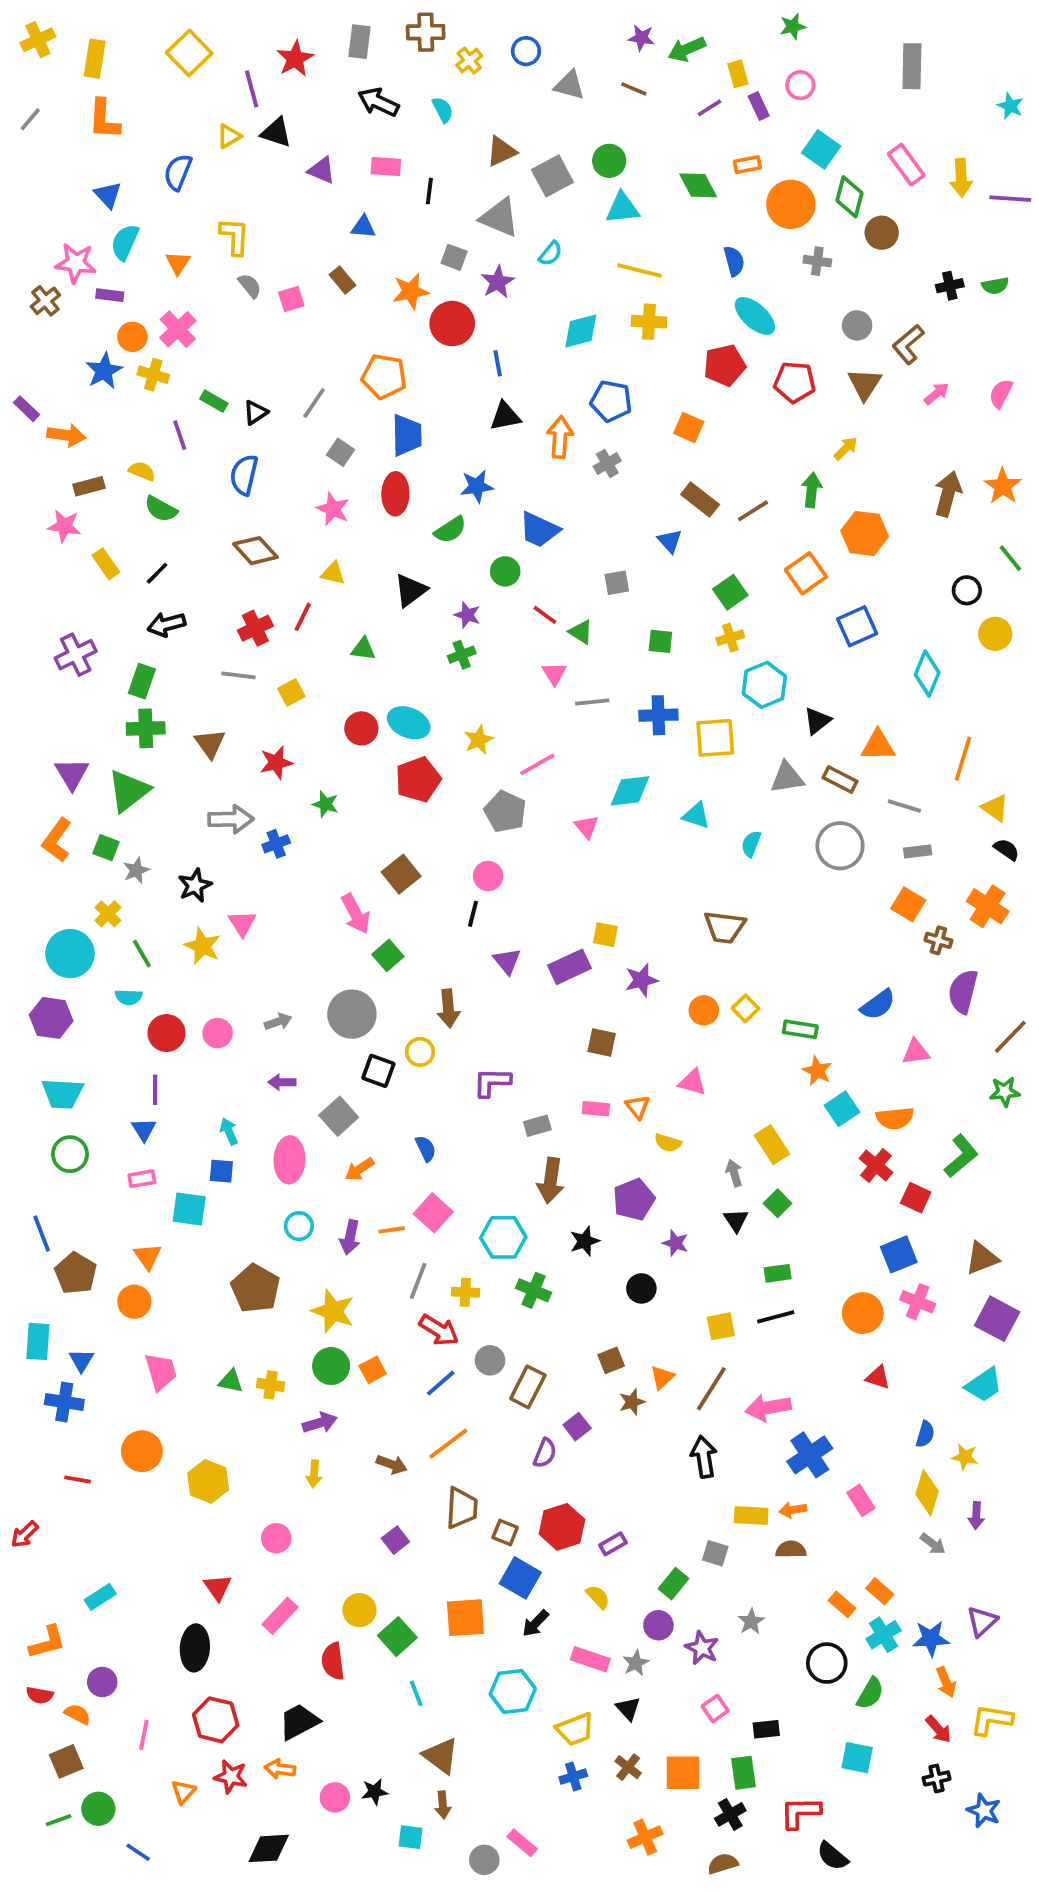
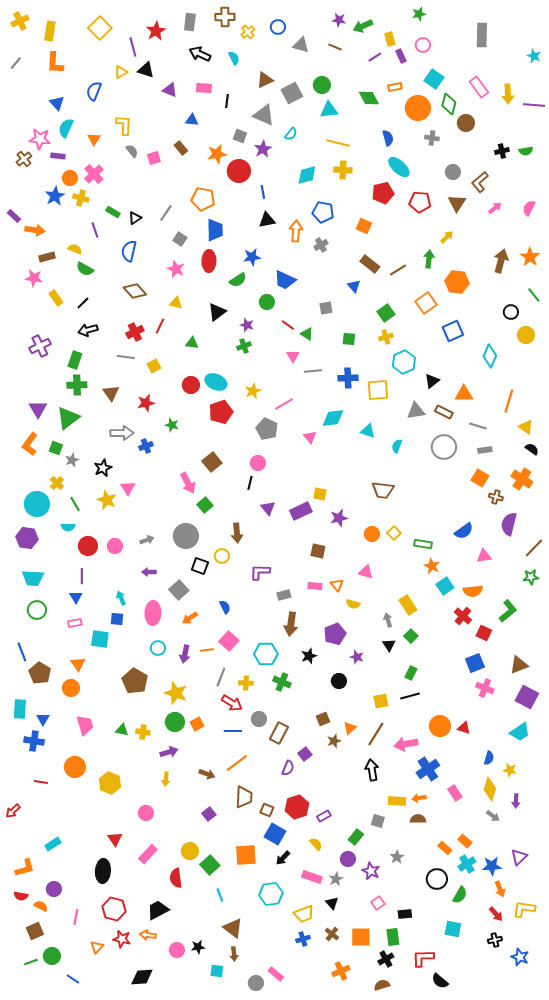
green rectangle: (778, 1273) -> (411, 673), turned -56
orange circle: (863, 1313) -> (440, 726), moved
blue line: (441, 1383) -> (233, 731), turned 42

